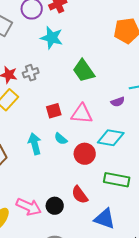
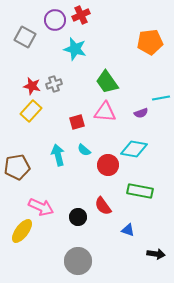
pink triangle: (82, 114) -> (105, 112), moved
pink arrow: (29, 207) -> (41, 207), moved
blue triangle: (105, 219) -> (128, 230), size x0.6

